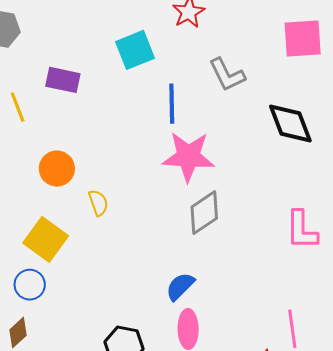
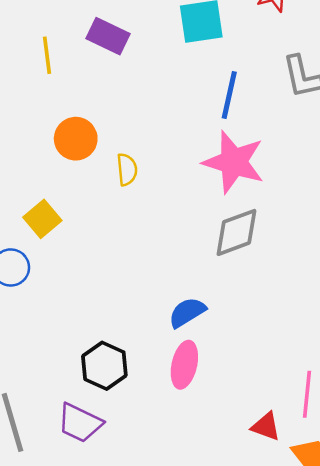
yellow semicircle: (98, 203) -> (127, 170), moved
yellow square: (46, 239) -> (42, 219), size x0.7

